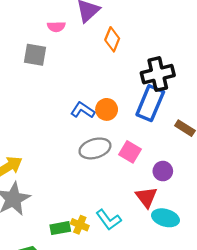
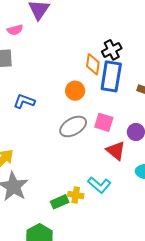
orange diamond: (112, 39) -> (93, 64), moved
black cross: (158, 74) -> (112, 50), size x0.7
blue L-shape: (83, 110) -> (24, 101), moved
red triangle: (146, 197) -> (116, 151), moved

